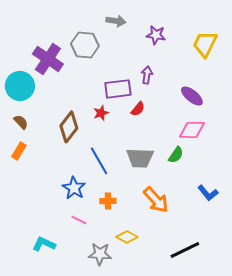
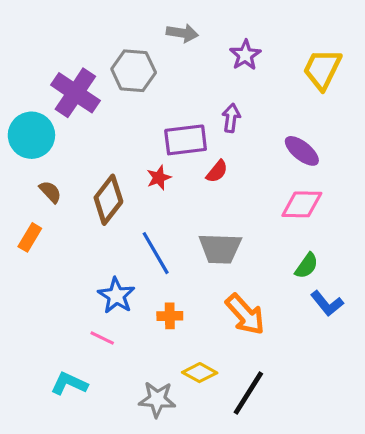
purple star: (156, 35) -> (245, 55), turned 30
brown semicircle: (21, 122) -> (50, 192), moved
green semicircle: (176, 155) -> (307, 266), moved
pink line: (79, 220) -> (102, 338), moved
black line: (185, 250) -> (248, 393), moved, turned -32

